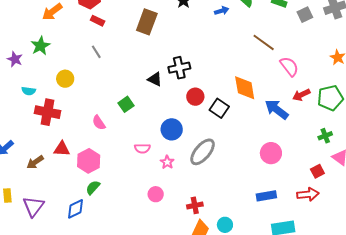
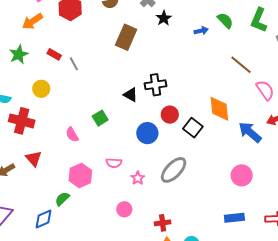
red rectangle: (98, 21) -> (54, 54), moved
blue circle: (172, 129) -> (147, 133), moved
red triangle: (62, 149) -> (34, 158), turned 42
pink hexagon: (89, 161) -> (80, 175), moved

